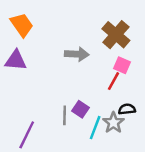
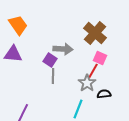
purple square: (80, 109) -> (50, 60), moved
gray line: (65, 115) -> (53, 76), moved
gray star: (113, 123) -> (87, 83), moved

